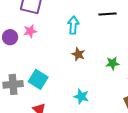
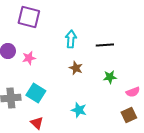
black line: (107, 14) -> (105, 45), moved
pink star: (30, 31) -> (29, 58), moved

